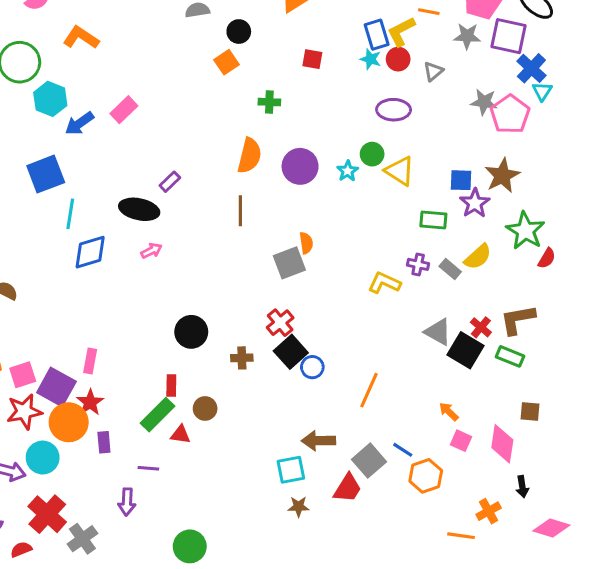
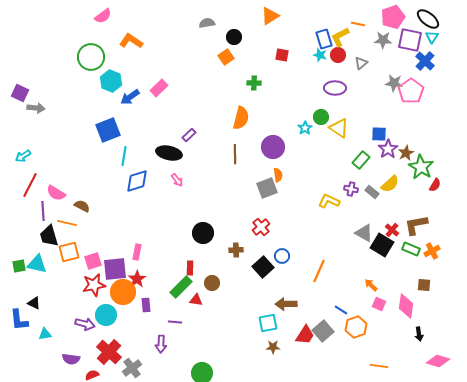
cyan triangle: (542, 91) -> (432, 37), moved
purple circle: (300, 166) -> (273, 147), moved
brown star: (502, 176) -> (406, 153), moved, size x0.7
green rectangle: (433, 220) -> (361, 160), turned -54
pink arrow: (151, 251) -> (177, 180), turned 80
black square: (291, 352) -> (263, 267), moved
purple square: (56, 387) -> (115, 269), turned -35
gray square: (369, 461) -> (323, 331), moved
orange cross: (489, 511) -> (432, 251), moved

